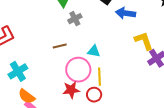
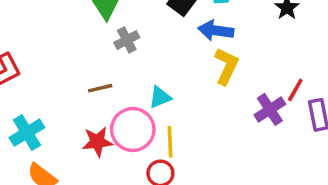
yellow L-shape: (144, 41) -> (226, 66), moved, turned 45
cyan triangle: (94, 51) -> (160, 97), turned -32
red star: (71, 90) -> (97, 142), moved

